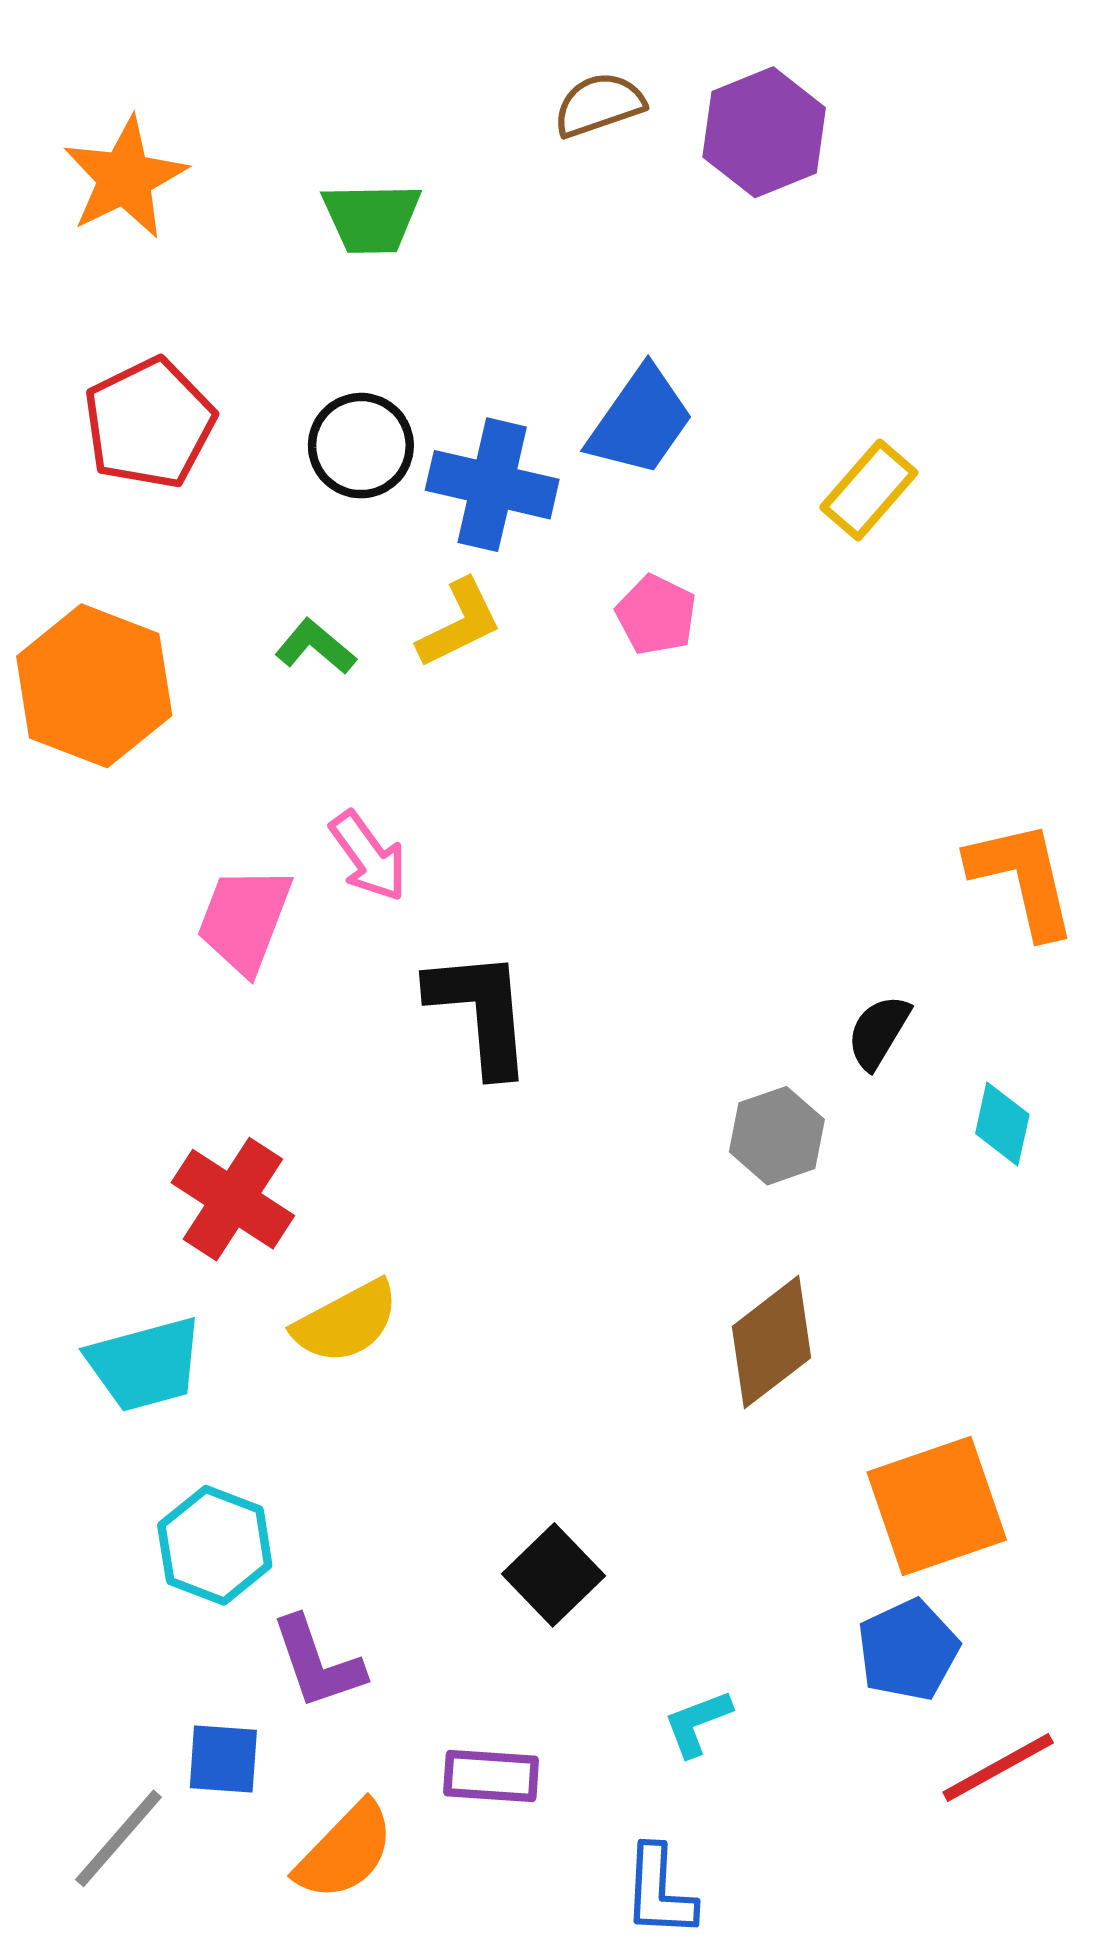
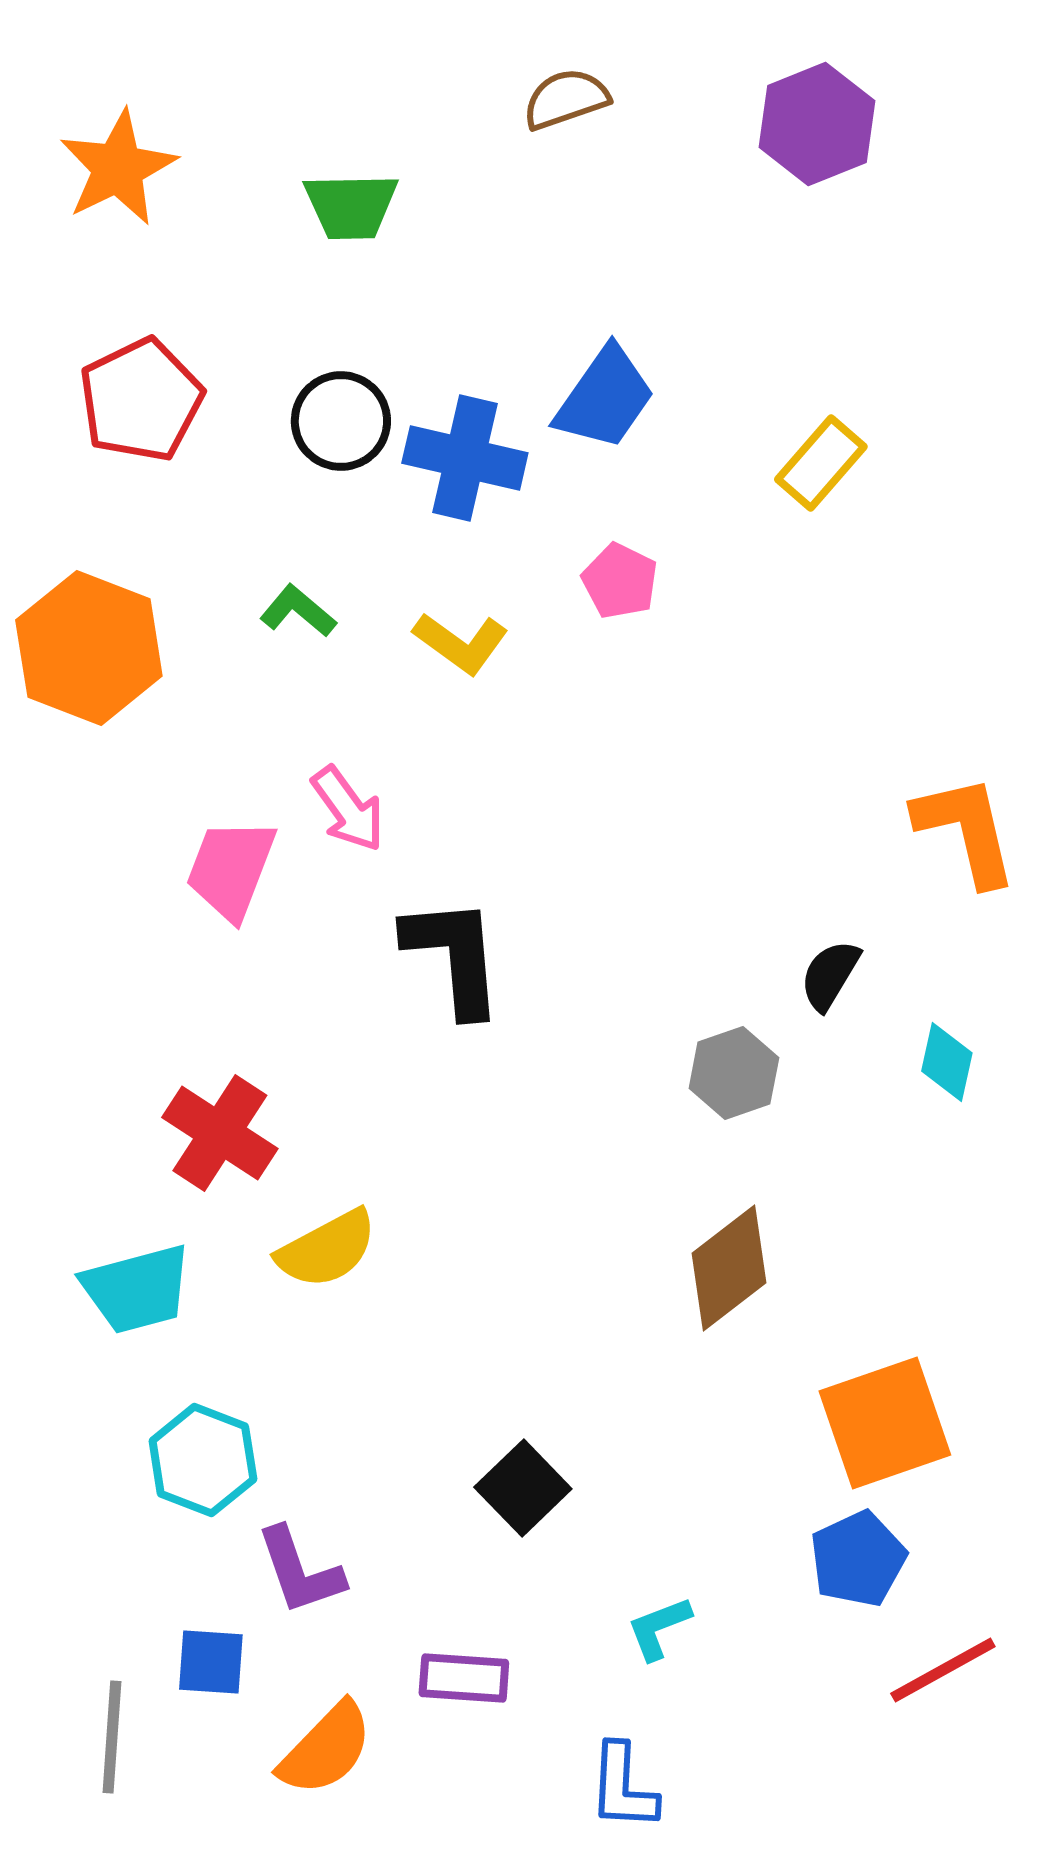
purple hexagon: (764, 132) -> (817, 124), moved
yellow L-shape: (459, 623) -> (461, 643), moved, turned 62
gray line: (119, 1838) -> (112, 1737), turned -37

